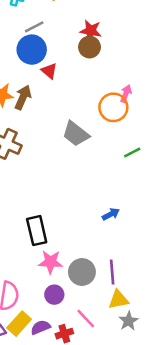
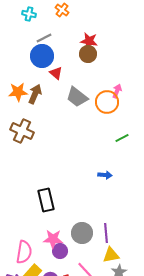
gray trapezoid: (76, 134) -> (77, 97), moved
blue arrow: (111, 214) -> (105, 175), moved, turned 32
pink star: (51, 262) -> (53, 239), moved

